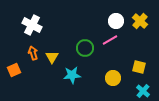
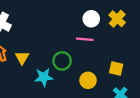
pink line: (110, 40) -> (85, 39), turned 35
green circle: (85, 48) -> (62, 61), moved

